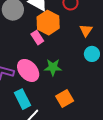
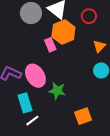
green star: (53, 67) -> (57, 91), moved
orange square: (65, 98) -> (83, 116), moved

